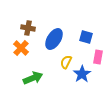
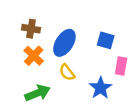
orange cross: (21, 48) -> (34, 56), moved
yellow semicircle: (66, 62) -> (67, 72), moved, turned -64

